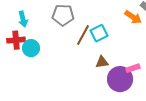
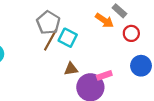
gray pentagon: (63, 15) -> (48, 23), moved, turned 30
cyan square: (99, 33) -> (68, 38), turned -36

